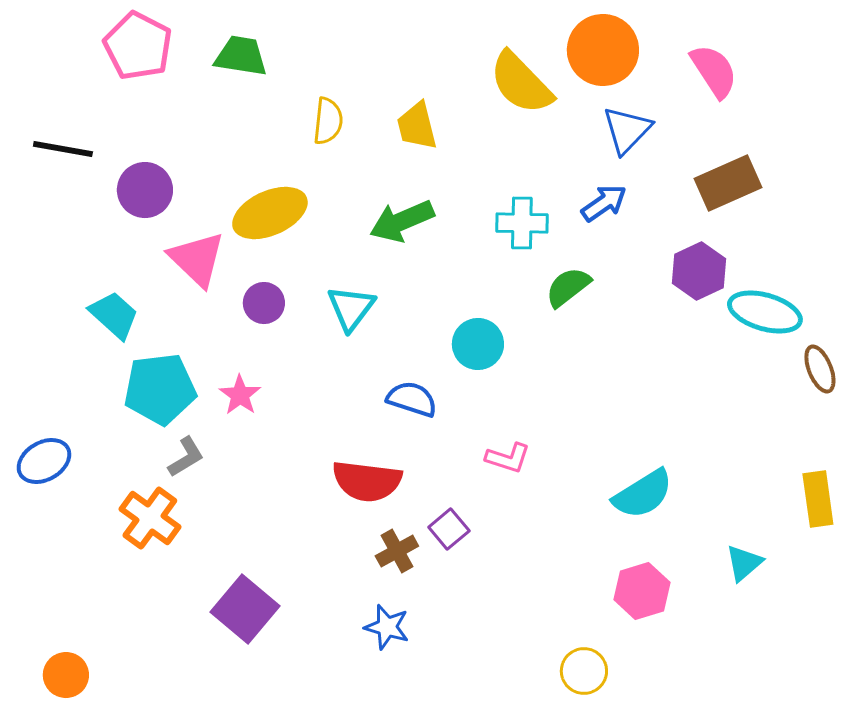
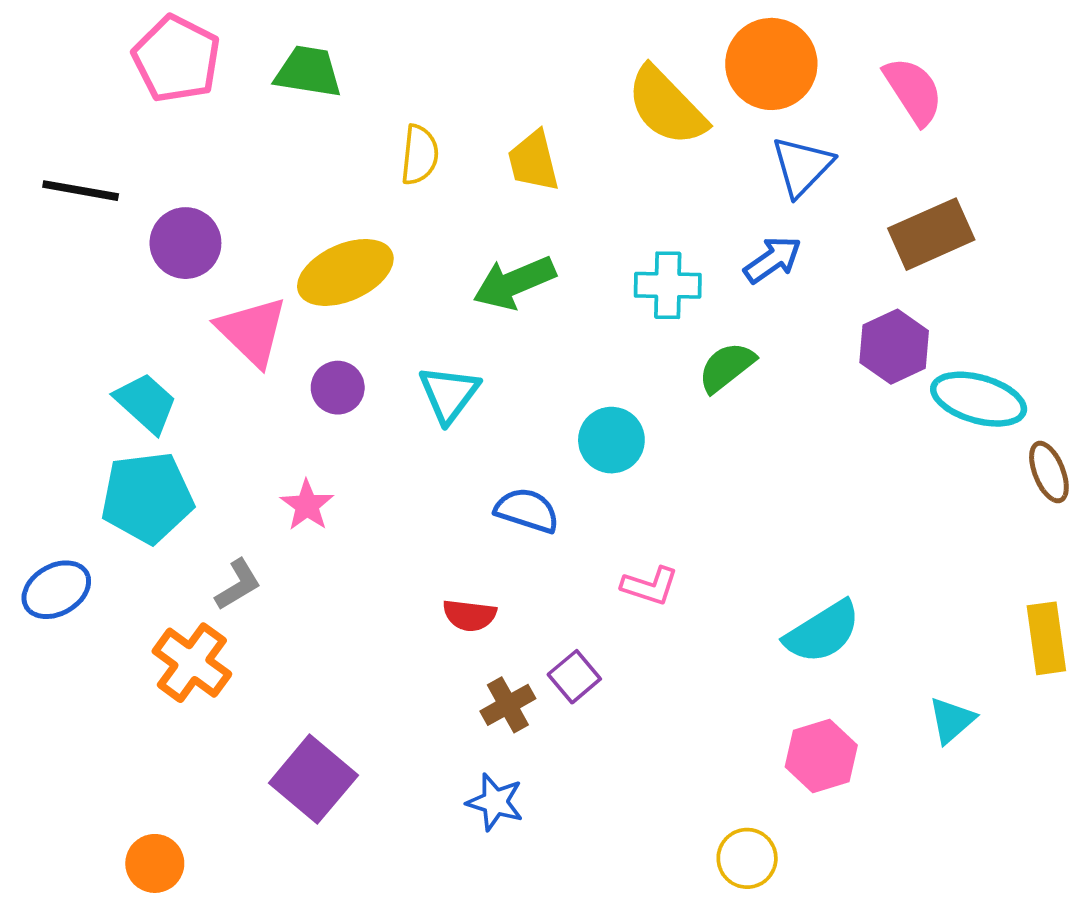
cyan pentagon: (160, 389) -> (147, 498), moved
red semicircle: (367, 481) -> (469, 615), size x0.6
orange circle: (66, 675) -> (155, 863), moved

